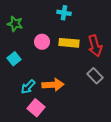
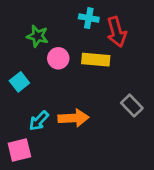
green star: (15, 24) -> (37, 36), moved
red arrow: (95, 46) -> (117, 32), moved
pink square: (36, 108) -> (19, 150), moved, turned 36

